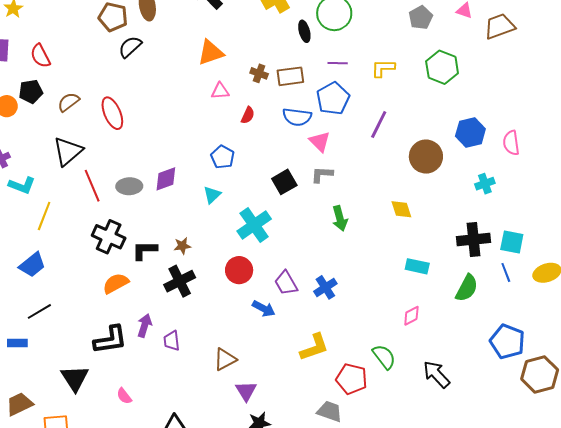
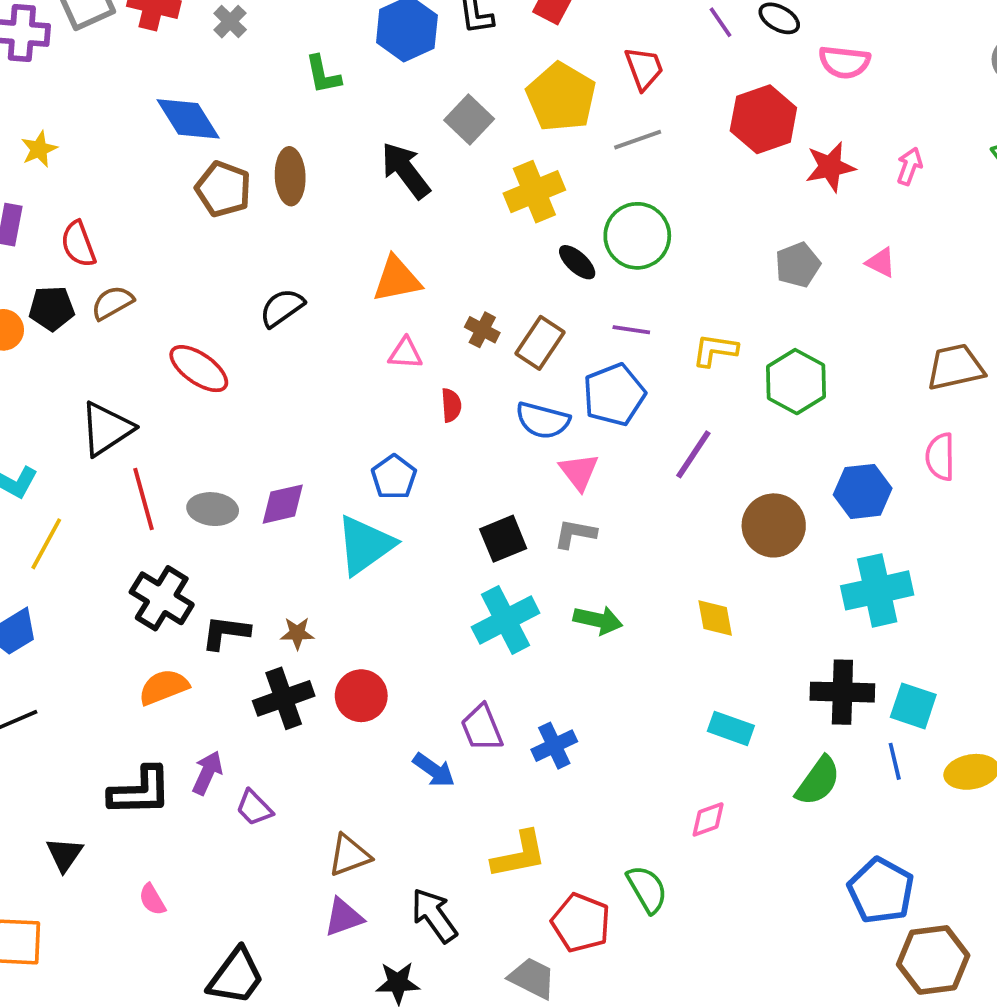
brown trapezoid: (499, 26) -> (955, 367), moved
black ellipse: (304, 31) -> (577, 262), turned -40
black semicircle: (130, 47) -> (282, 308), moved
green hexagon: (442, 67) -> (796, 382), moved
brown rectangle: (290, 76) -> (540, 343), turned -56
brown semicircle: (69, 102) -> (112, 303), moved
red ellipse: (112, 113) -> (199, 369), turned -40
red semicircle: (248, 115) -> (451, 405), turned -36
pink semicircle: (511, 143) -> (940, 457), moved
cyan cross: (485, 184) -> (877, 590), size x1.8
cyan triangle: (212, 195) -> (365, 545), size x1.8
green arrow: (340, 218) -> (598, 620), turned -70
cyan cross: (254, 225) -> (506, 620), moved
red circle: (239, 270) -> (361, 696), moved
purple trapezoid: (172, 341) -> (254, 808), turned -45
black arrow: (436, 374) -> (434, 915), moved
black triangle: (75, 378) -> (64, 854), size x0.7
purple triangle: (246, 391) -> (343, 917), moved, turned 35

